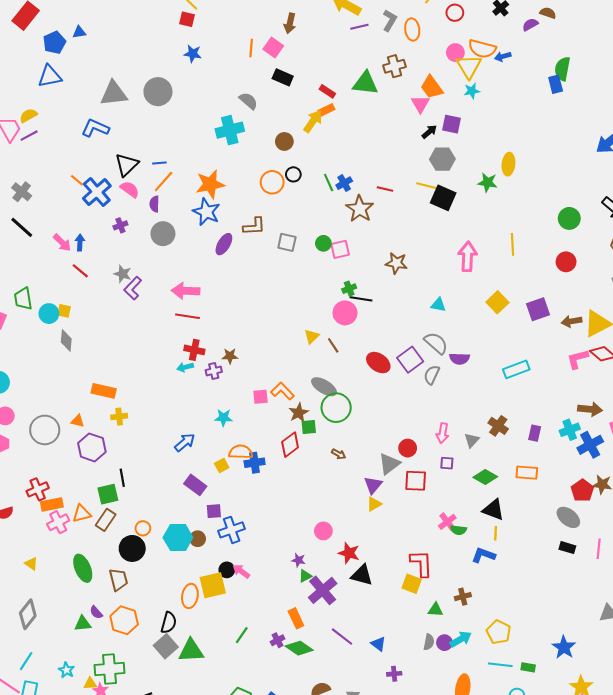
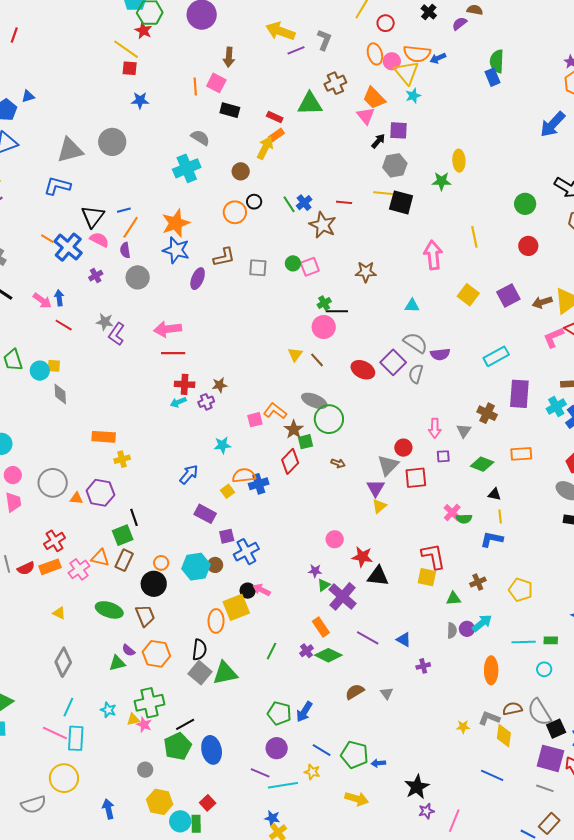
orange ellipse: (412, 29) -> (375, 54), moved
orange triangle: (78, 421) -> (76, 498), moved
purple rectangle: (535, 433) -> (519, 394), moved, size x1.8
orange rectangle: (52, 504) -> (50, 567), moved
black triangle: (493, 510) -> (495, 494), size x0.6
orange triangle: (82, 514) -> (100, 558), turned 36
green ellipse: (83, 568) -> (109, 610), turned -40
yellow pentagon: (499, 632) -> (521, 590), moved

